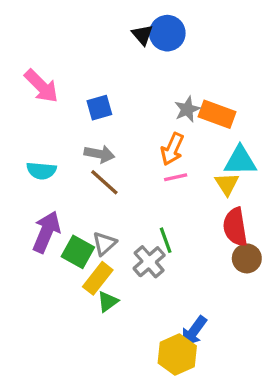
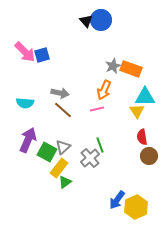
blue square: (99, 108) -> (42, 55), moved
pink line: (176, 177) -> (97, 109), moved
red semicircle: (235, 227) -> (142, 137), size x0.7
yellow hexagon: (177, 354) -> (136, 207), moved

